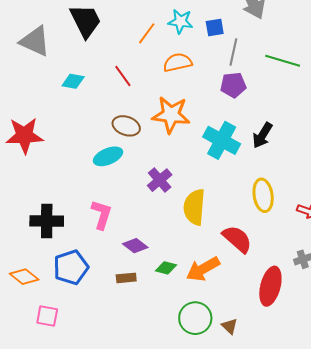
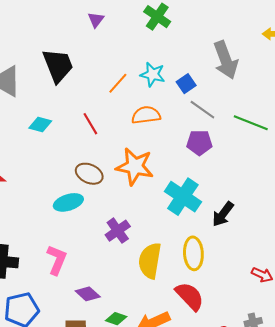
blue square: (215, 28) -> (186, 84), turned -30
gray line: (233, 52) -> (202, 110), turned -72
black arrow: (263, 135) -> (223, 214), moved
yellow ellipse: (263, 195) -> (193, 253), moved

